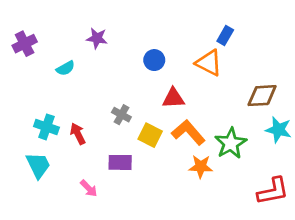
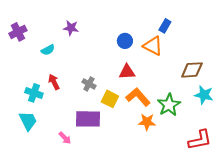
blue circle: (154, 60) -> (125, 41), moved
red arrow: (78, 134) -> (54, 82), moved
purple rectangle: (120, 162) -> (88, 119), size x1.4

